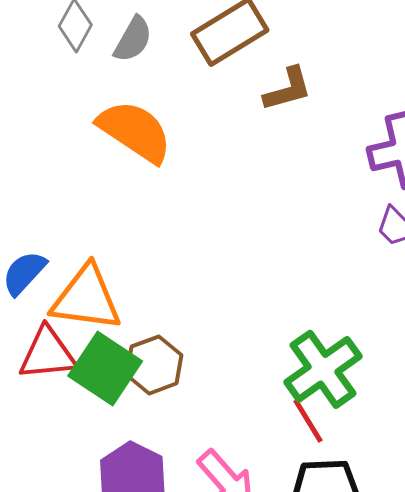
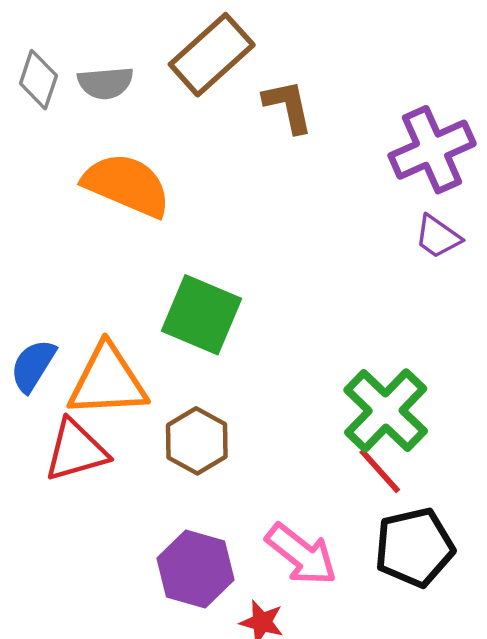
gray semicircle: (133, 39) -> (105, 83), turned 66
brown L-shape: (288, 89) -> (288, 106), turned -76
green square: (105, 368) -> (202, 315), moved

